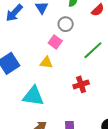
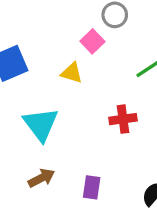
cyan triangle: (33, 96) -> (41, 124), turned 35

